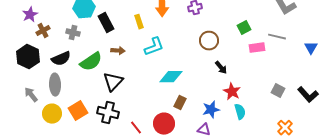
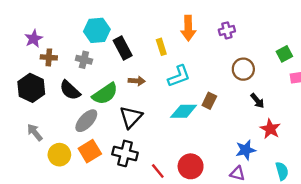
brown cross: (43, 31) -> (49, 57), turned 32
black semicircle: (61, 59) -> (70, 90), turned 66
cyan diamond: (171, 77) -> (184, 111), moved
gray ellipse: (55, 85) -> (86, 121), moved, turned 45
brown rectangle: (180, 103) -> (209, 101), moved
cyan semicircle: (240, 112) -> (282, 171), moved

